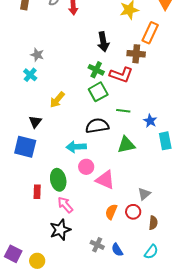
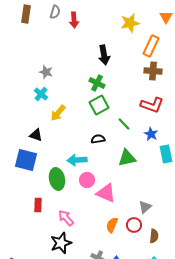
brown cross: (136, 54) -> (153, 71), moved
gray star: (37, 55) -> (46, 72), moved
cyan cross: (30, 75) -> (41, 94), moved
red L-shape: (121, 75) -> (152, 105), moved
green line: (123, 111) -> (124, 124), turned 40
black triangle: (35, 122) -> (36, 135), turned -48
black semicircle: (97, 126) -> (98, 139), size x0.6
green ellipse: (58, 180) -> (57, 179), moved

